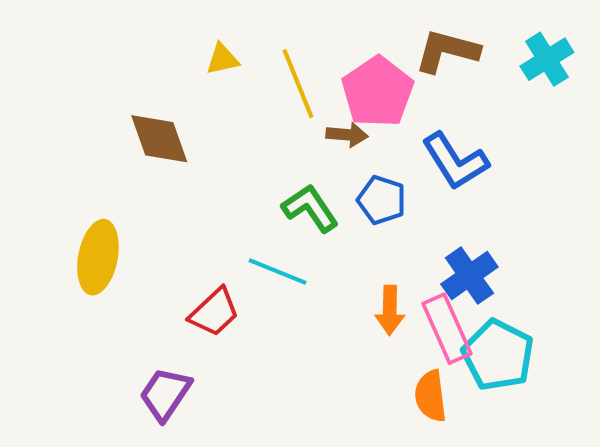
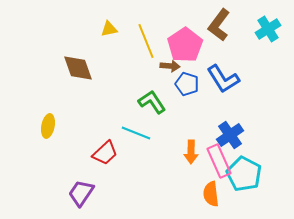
brown L-shape: (447, 51) -> (219, 25), turned -68
blue pentagon: (382, 200) -> (187, 84), moved
yellow ellipse: (98, 257) -> (48, 126), size x0.7

